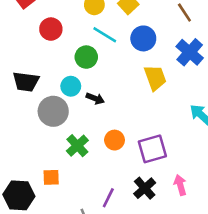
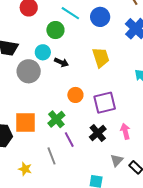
yellow trapezoid: (155, 78) -> (101, 58), moved
green cross: (77, 146) -> (56, 119), moved
orange square: (51, 177) -> (25, 122), size x1.6
purple line: (108, 198) -> (69, 140), turned -56

